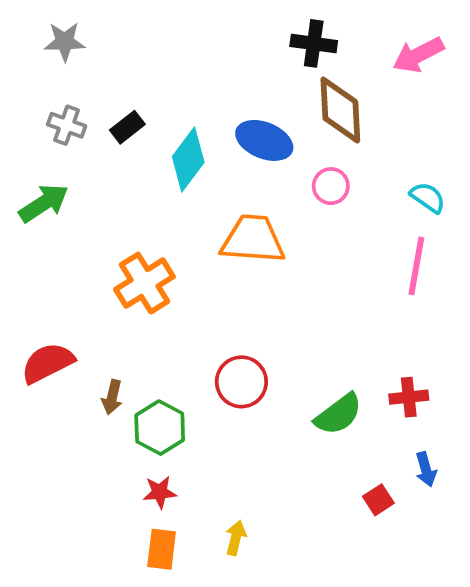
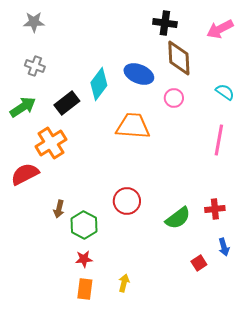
black rectangle: (127, 127) -> (67, 103), moved, size x1.4
cyan semicircle: (428, 197) -> (225, 92), moved
orange cross: (144, 283) -> (51, 143), moved
red semicircle: (48, 363) -> (25, 174), moved

